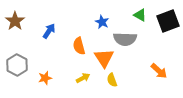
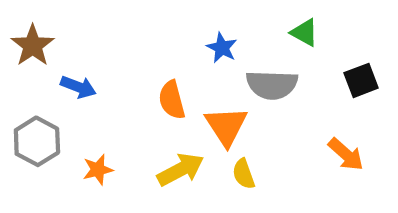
black square: (168, 21) -> (361, 80), moved, size x0.7
blue arrow: (49, 31) -> (78, 87), moved, turned 77
yellow arrow: (83, 78) -> (181, 170), size x1.5

